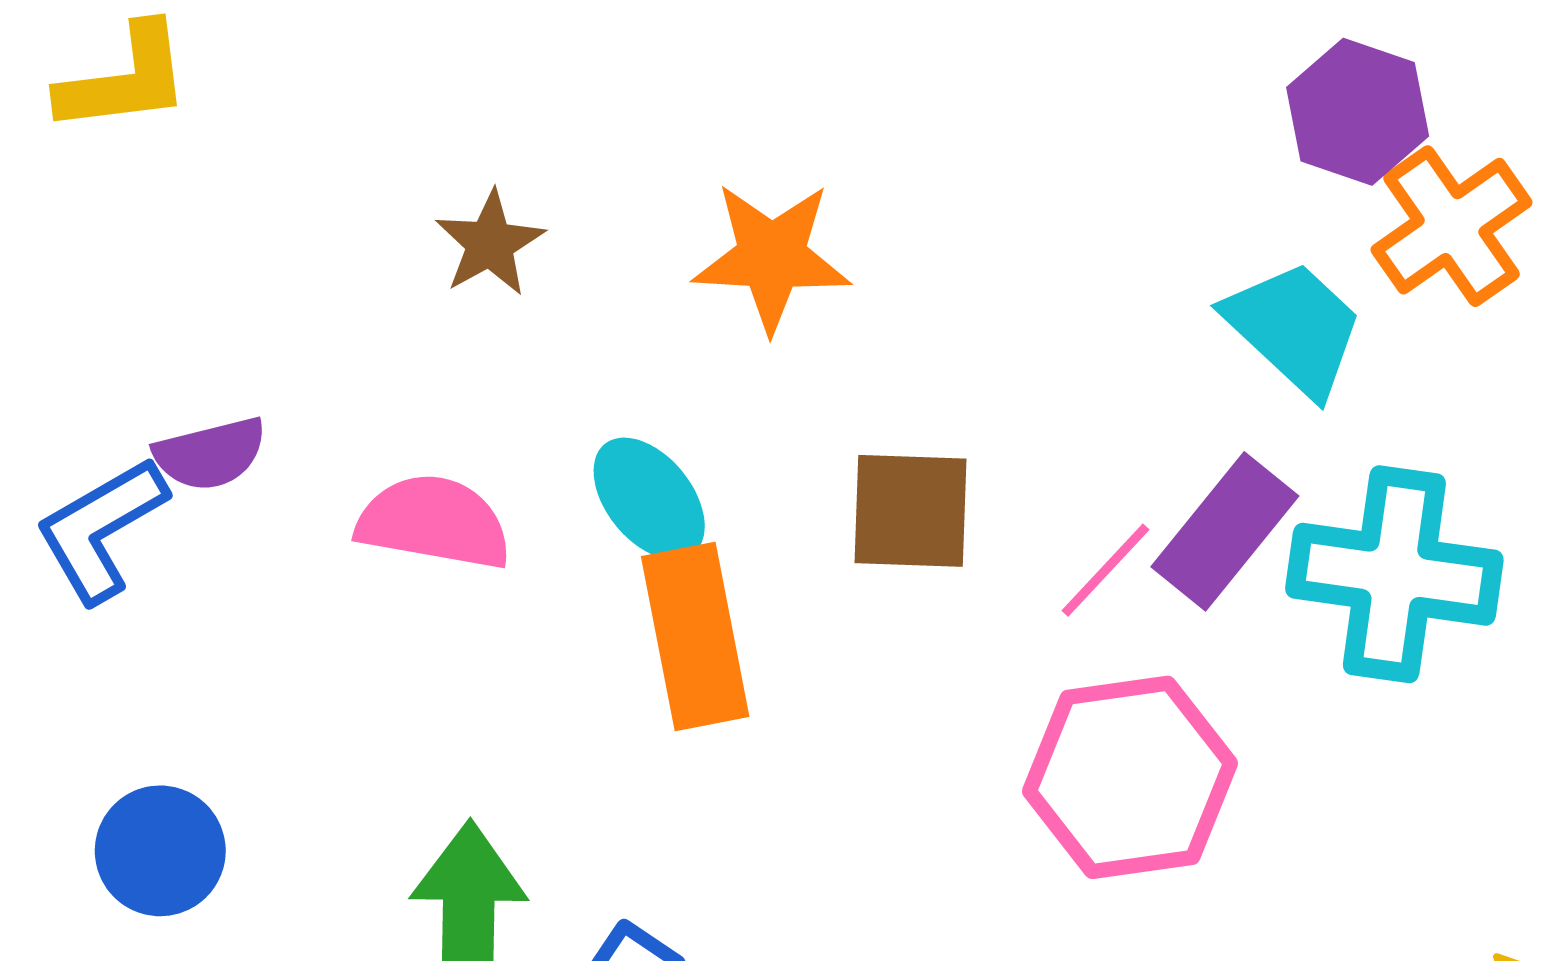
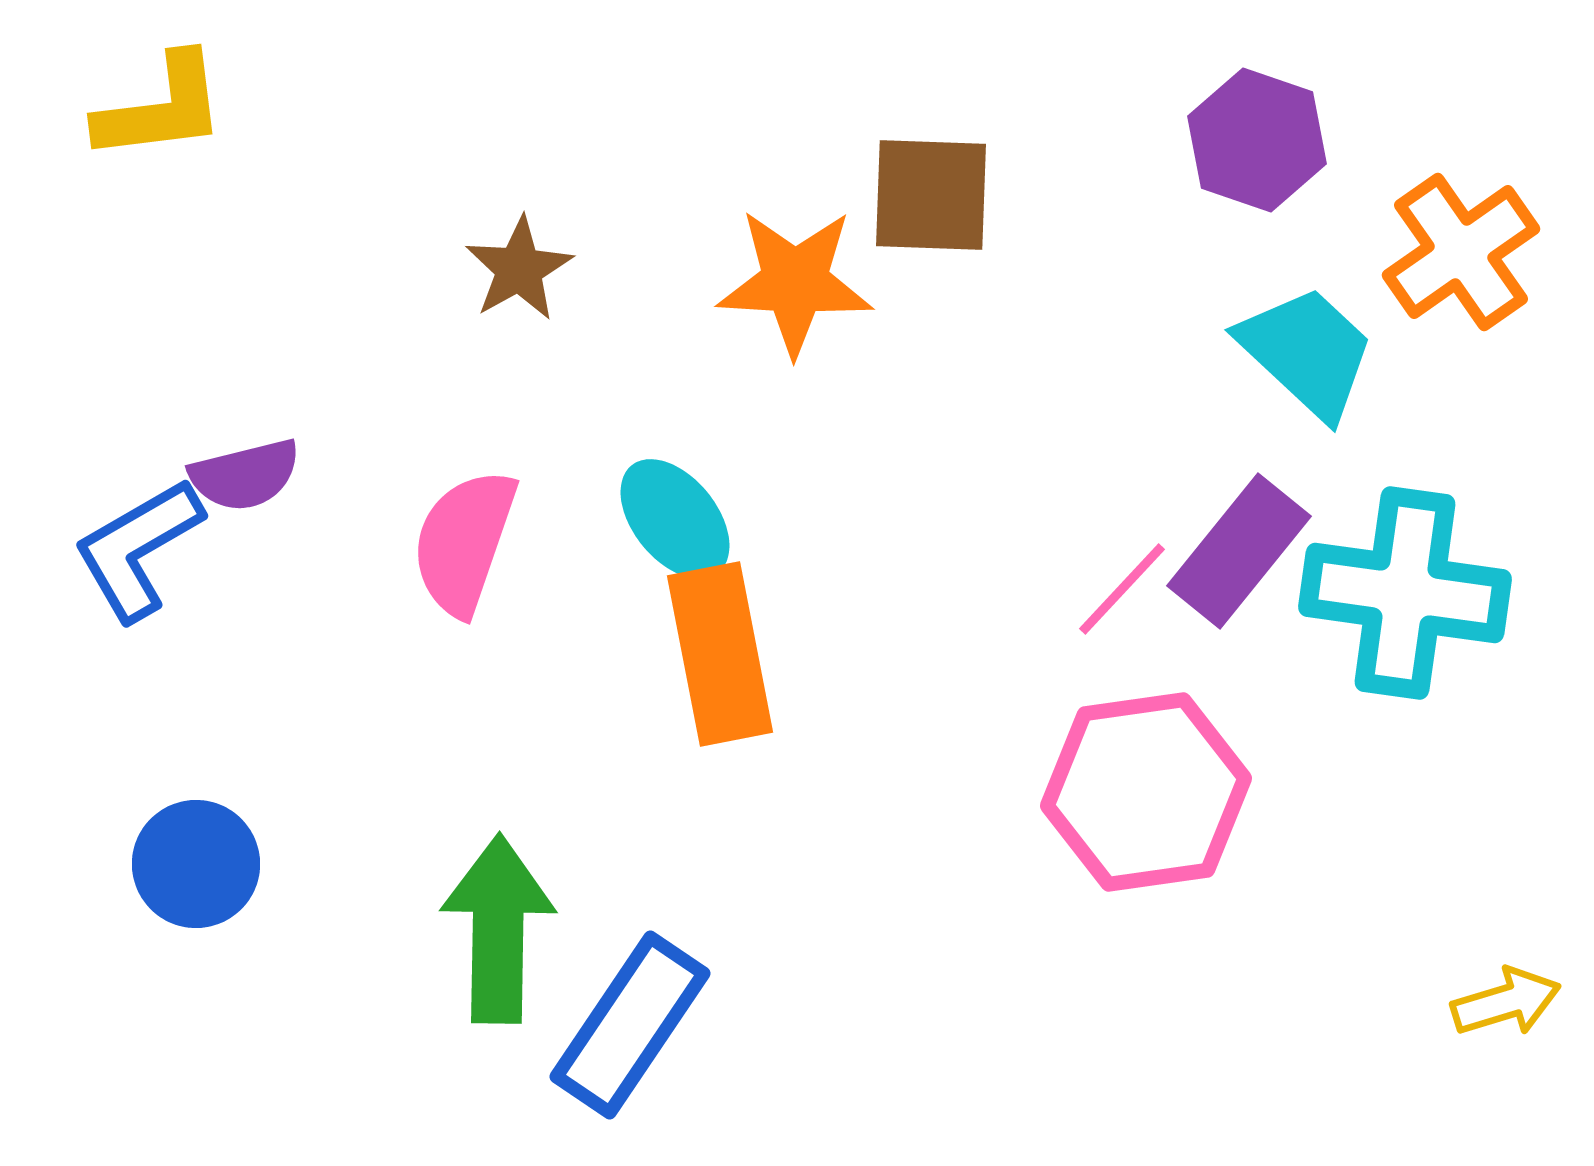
purple hexagon: (1358, 112) -> (1257, 140), moved
brown square: (911, 511) -> (931, 195), moved
pink semicircle: (434, 522) -> (464, 542), turned -81

